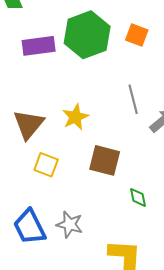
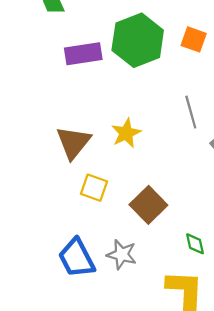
brown square: (105, 160) -> (148, 205), moved, turned 32
green diamond: (138, 197) -> (195, 244), moved

